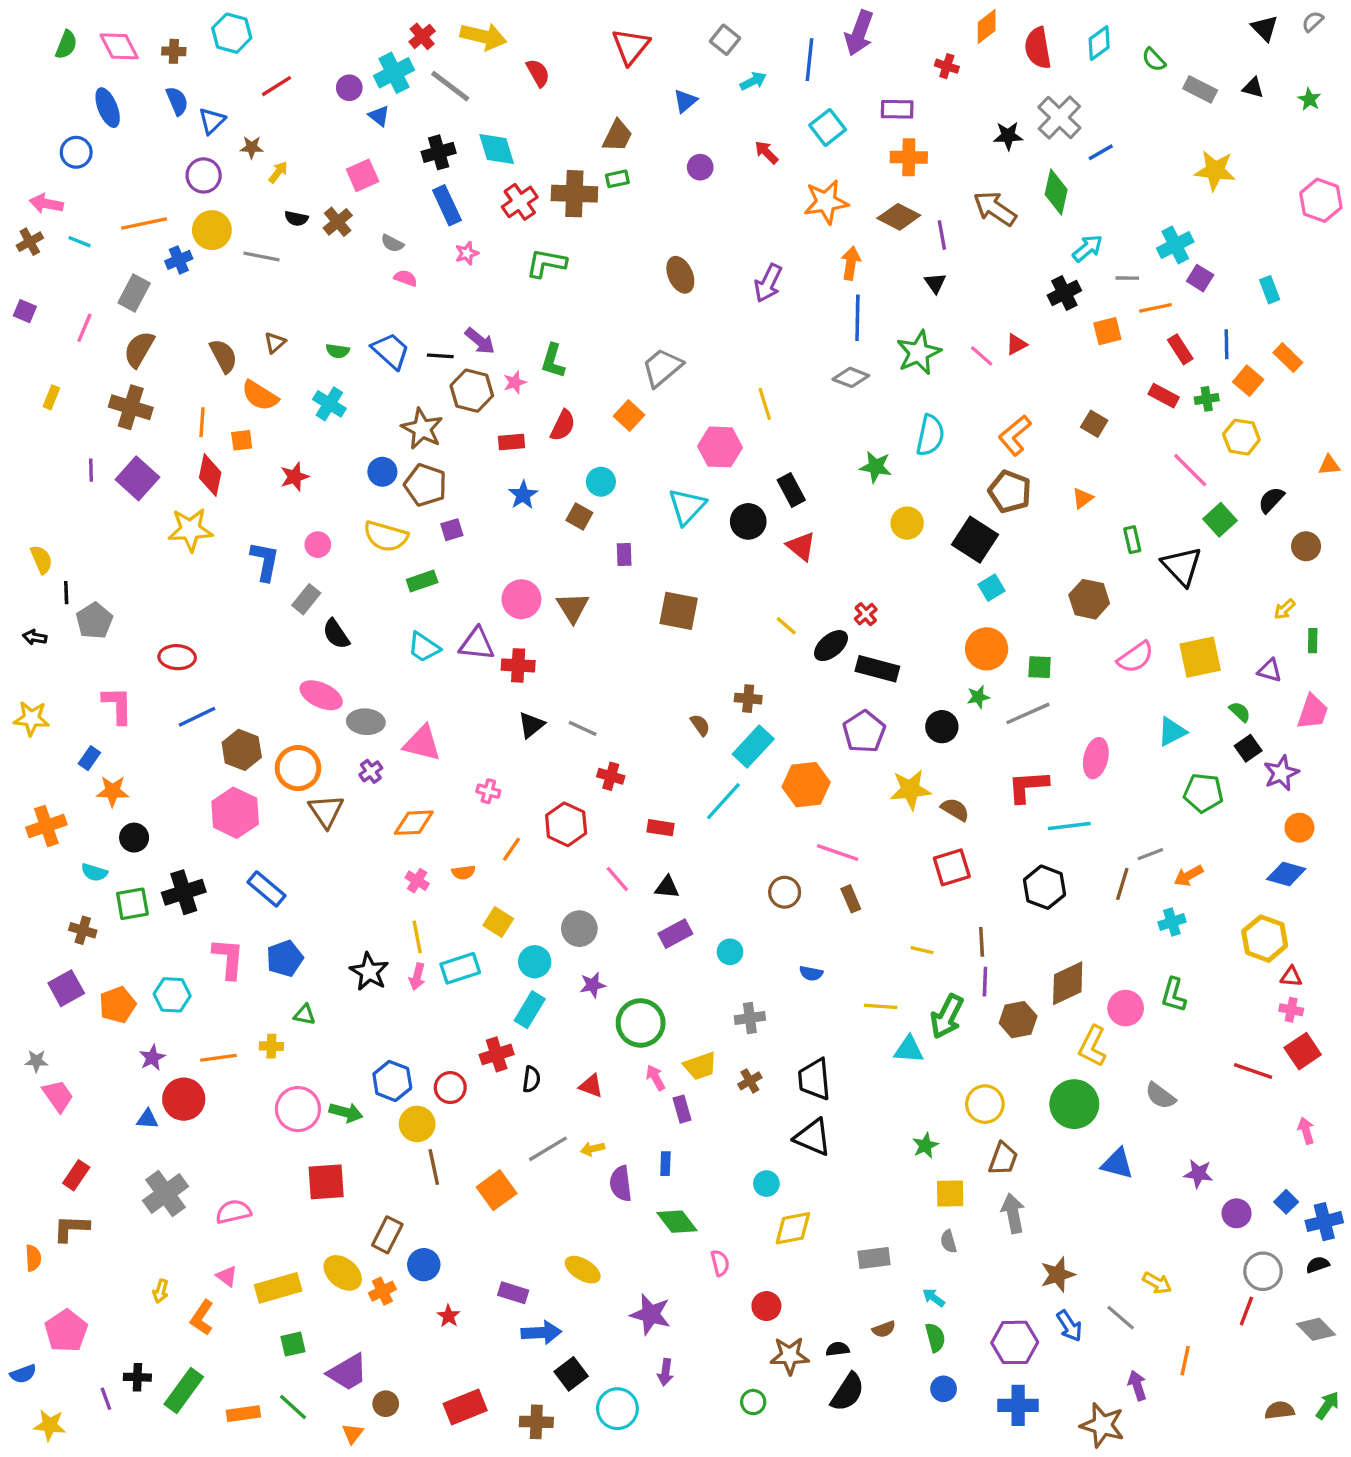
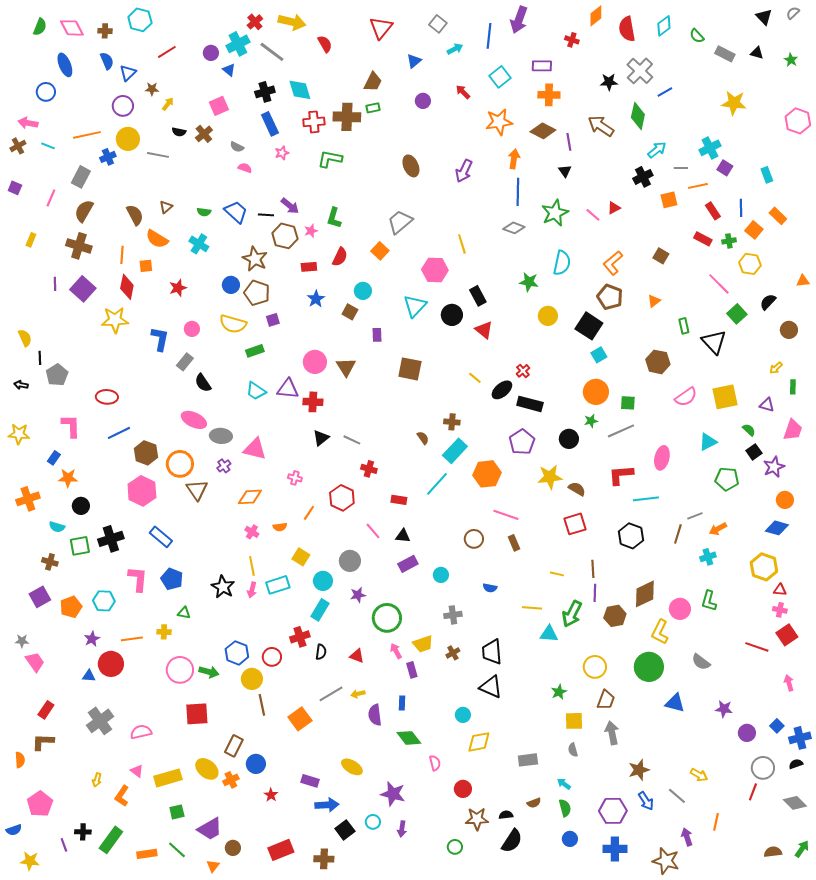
red cross: (520, 202) -> (314, 122), turned 30
blue pentagon: (285, 958) -> (172, 579), turned -30
cyan circle: (617, 1409) -> (373, 822), moved, size x0.6

